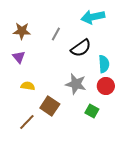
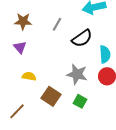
green square: (92, 111) -> (80, 101), moved
brown line: (27, 122) -> (17, 111), moved

